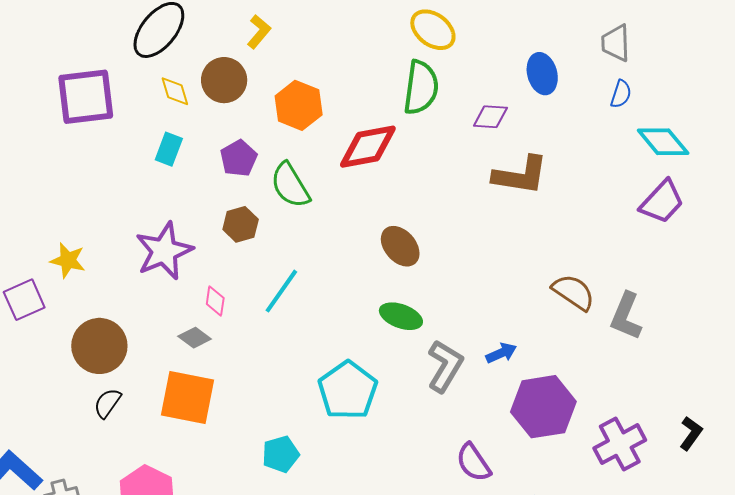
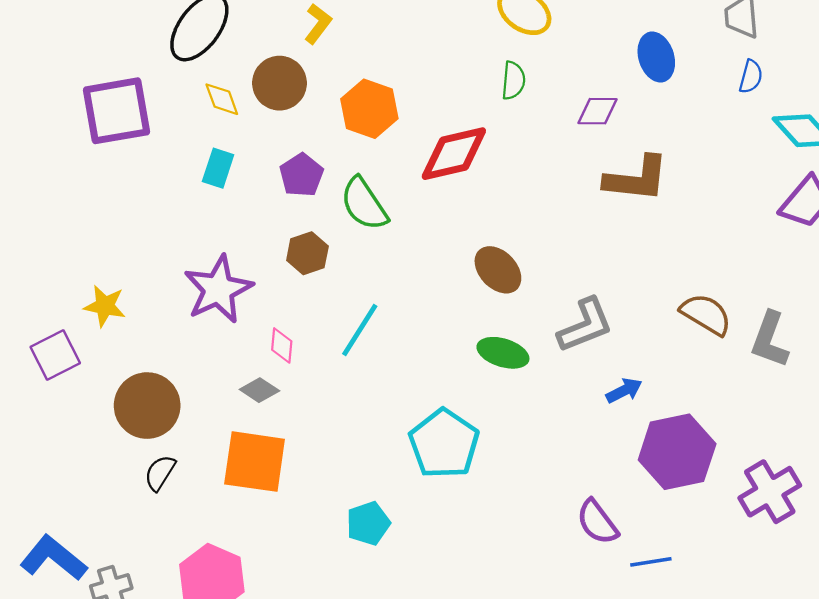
green semicircle: (421, 88) -> (513, 81), size x0.6
gray L-shape: (445, 366) -> (585, 325), moved, turned 40

